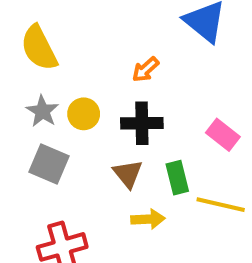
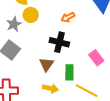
yellow circle: (84, 114) -> (31, 15), moved

